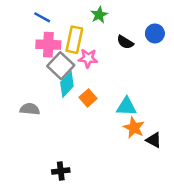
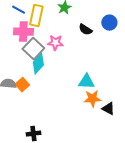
yellow rectangle: (74, 40) -> (36, 16), moved
orange square: (88, 98) -> (22, 85), moved
orange star: (134, 128) -> (92, 99), turned -30

